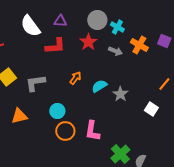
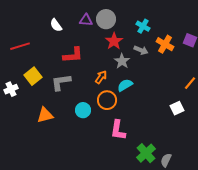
gray circle: (97, 20) -> (106, 19), moved
white semicircle: (30, 26) -> (56, 25), size x0.6
red L-shape: (55, 46) -> (73, 55), moved
gray star: (120, 94) -> (122, 61), moved
white square: (151, 109) -> (177, 108), turned 32
orange circle: (65, 131) -> (107, 100), moved

